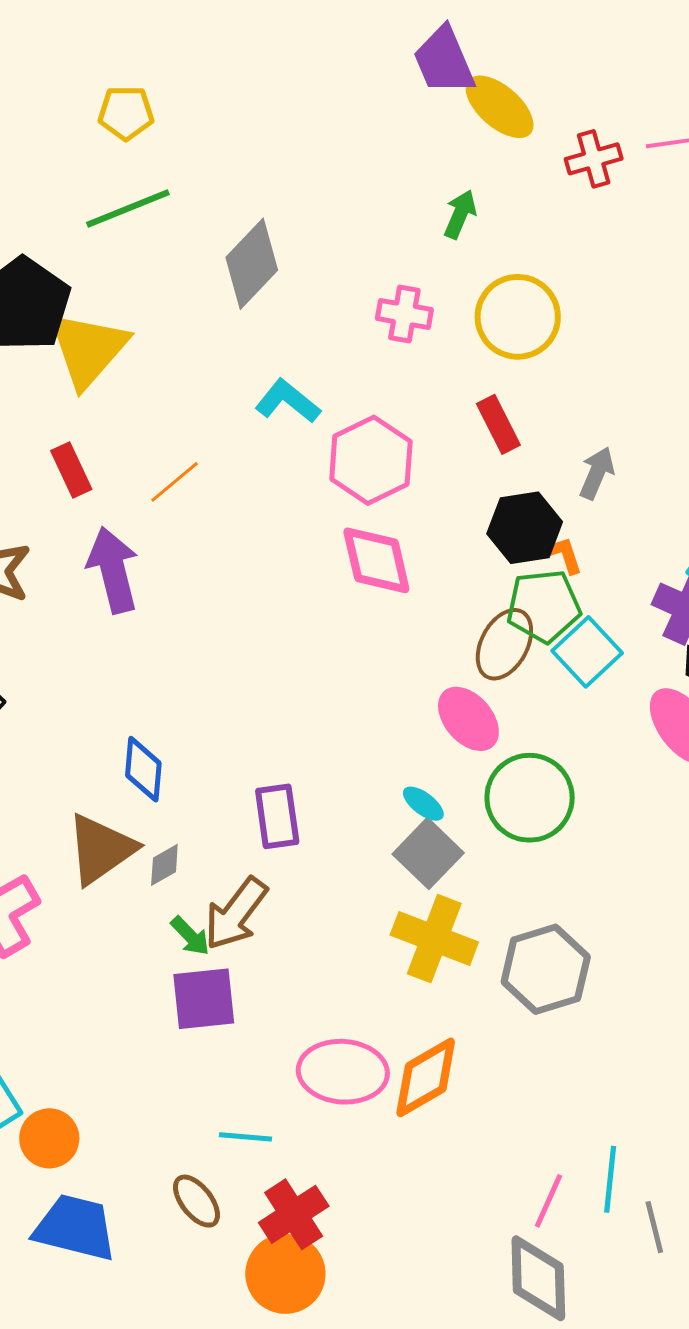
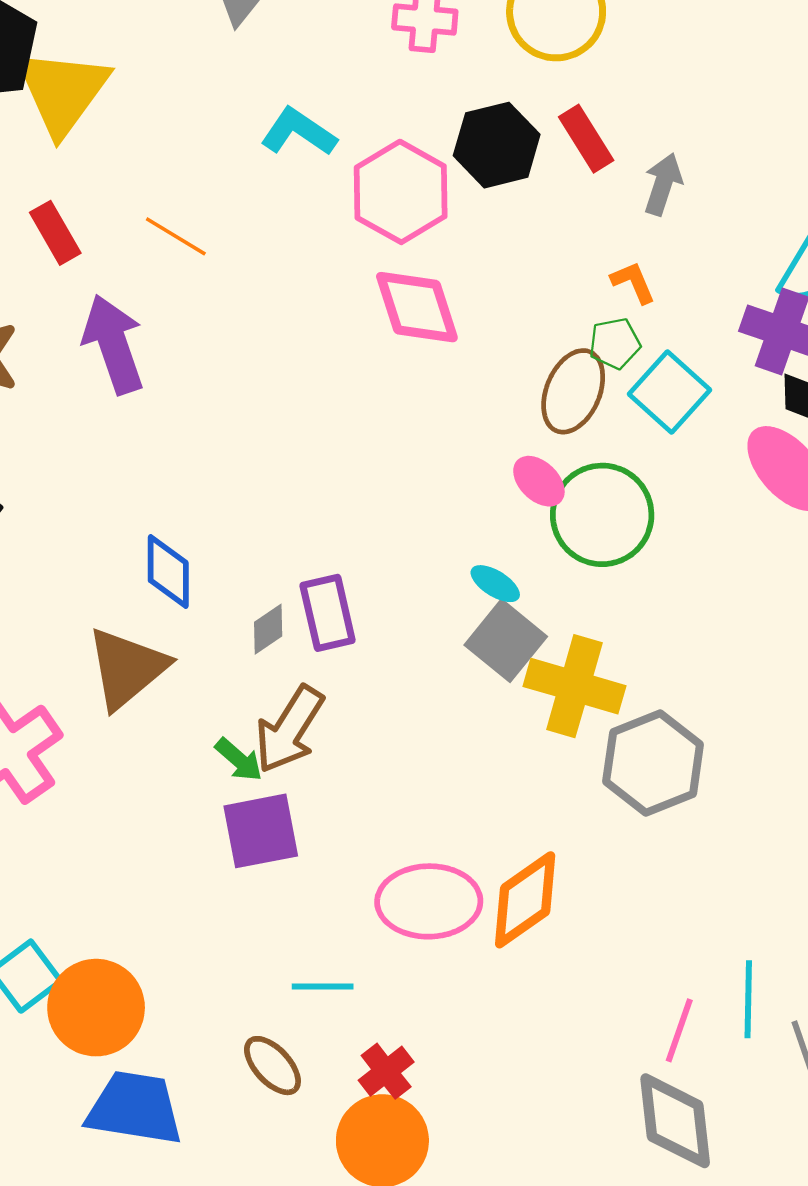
red rectangle: (498, 424) -> (586, 139), moved
orange line: (175, 482) -> (176, 236), turned 76
black hexagon: (525, 528) -> (497, 145), moved
green pentagon: (544, 606) -> (615, 343), size x0.6
pink ellipse: (468, 719) -> (539, 481), size x0.7
green circle: (530, 798) -> (602, 515), moved
gray diamond: (164, 865) -> (268, 629), moved
yellow cross: (434, 939) -> (574, 686), moved
orange circle: (49, 1138) -> (96, 1008), size x1.4
red cross: (294, 1214) -> (386, 1071), size x0.7

